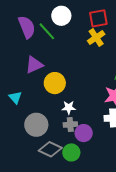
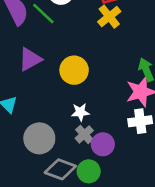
yellow circle: (55, 83) -> (74, 70), moved
gray cross: (70, 125) -> (84, 134), turned -32

